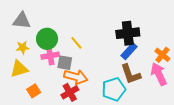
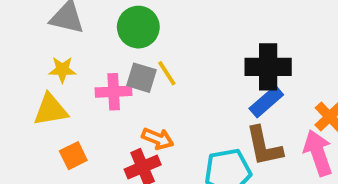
green circle: (47, 39) -> (138, 27), moved
gray square: (65, 63) -> (141, 78), moved
orange arrow: (76, 77) -> (158, 139), size x0.7

